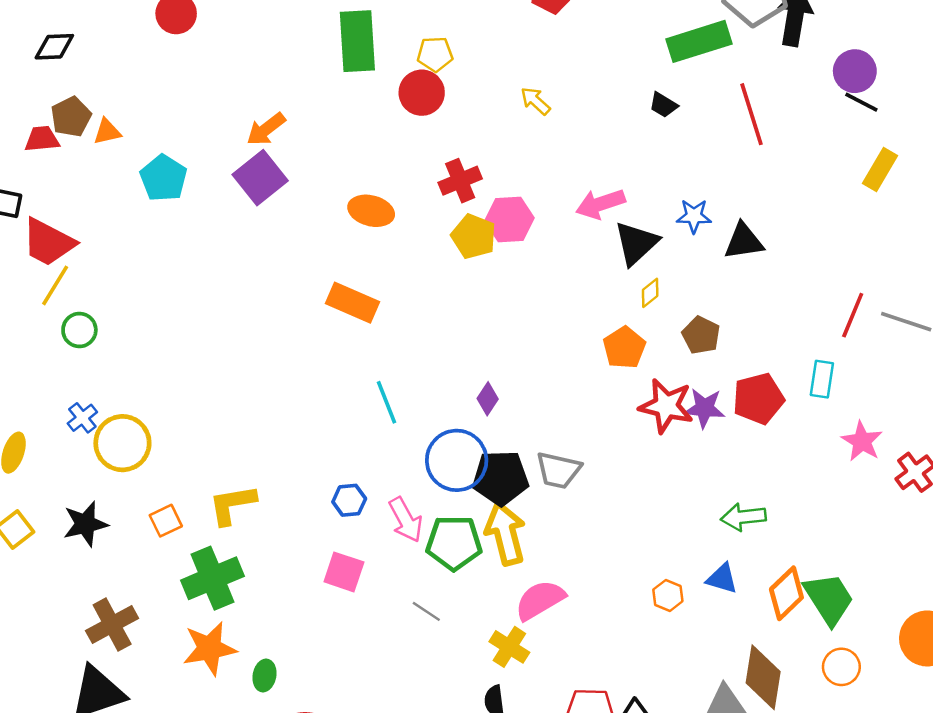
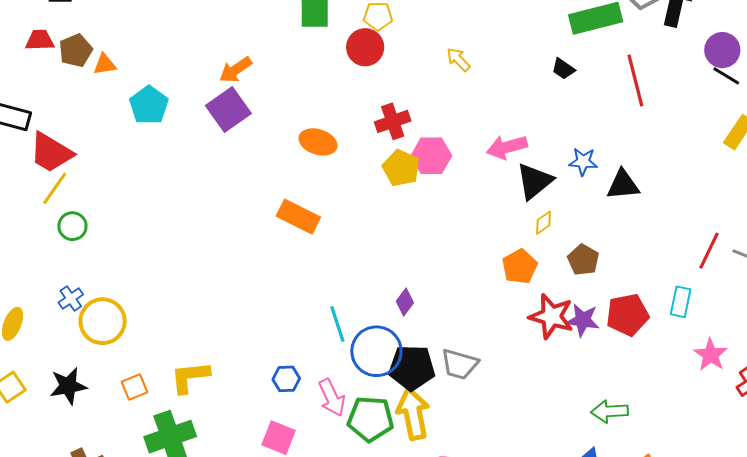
red trapezoid: (42, 139) -> (40, 40), moved
cyan line: (387, 402) -> (337, 324), moved

